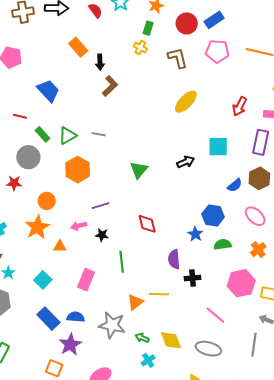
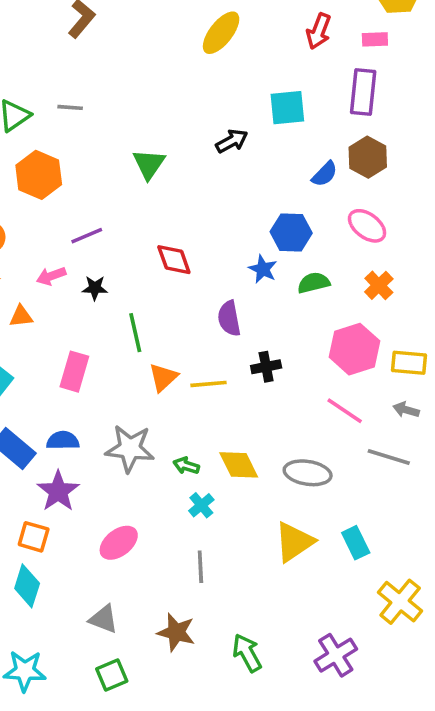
black cross: (193, 278) -> (266, 367), moved
orange triangle: (135, 302) -> (163, 377), moved
pink line: (215, 315) -> (345, 411), moved
gray line: (254, 345) -> (389, 457), turned -75

